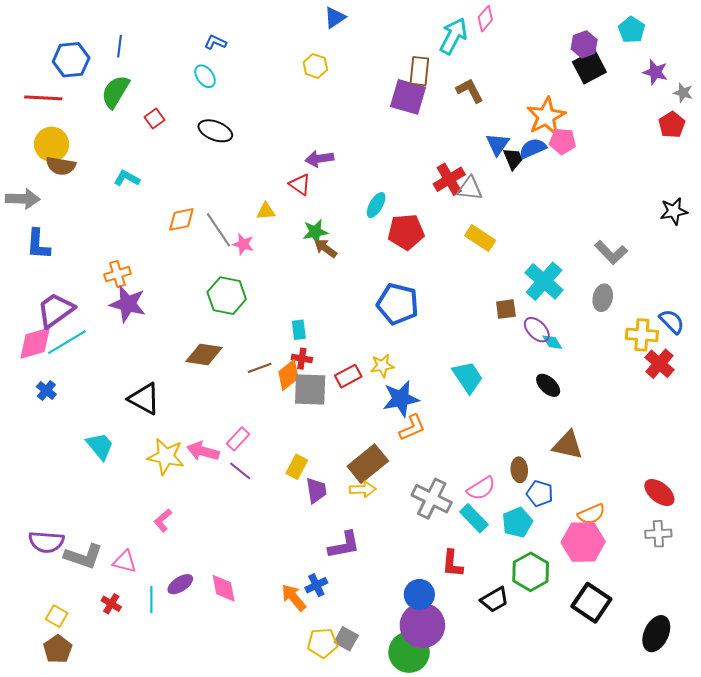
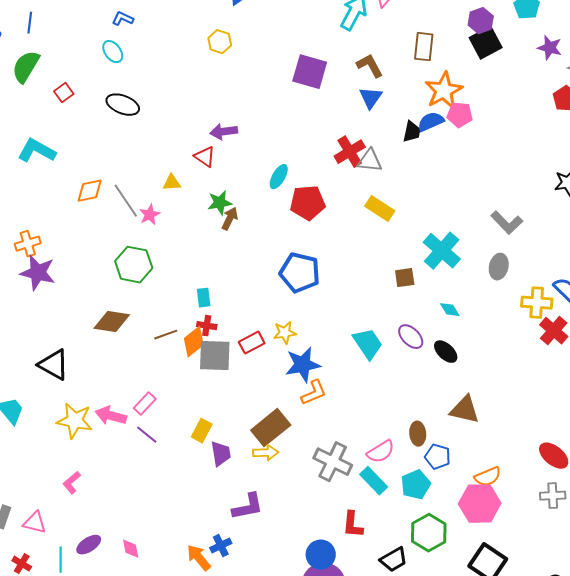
brown rectangle: (419, 71) -> (424, 47), moved
blue triangle: (498, 144) -> (371, 98), moved
black trapezoid: (513, 159) -> (412, 132), turned 35
cyan L-shape: (127, 178) -> (37, 151), size x1.5
pink star: (243, 244) -> (150, 215), turned 30
brown arrow: (326, 248) -> (230, 219), turned 80
purple ellipse: (537, 330) -> (411, 337), moved
pink diamond: (224, 588) -> (131, 549), size x0.7

